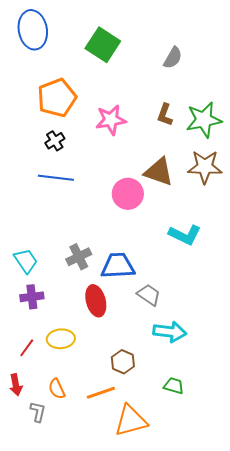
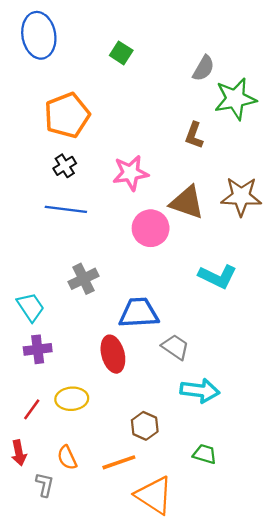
green square: (103, 45) -> (121, 53), size x0.6
pink star: (111, 120) -> (131, 173), moved
green star: (204, 120) -> (235, 99), moved
gray cross: (79, 257) -> (84, 279), moved
orange triangle: (131, 421) -> (154, 495), turned 48

